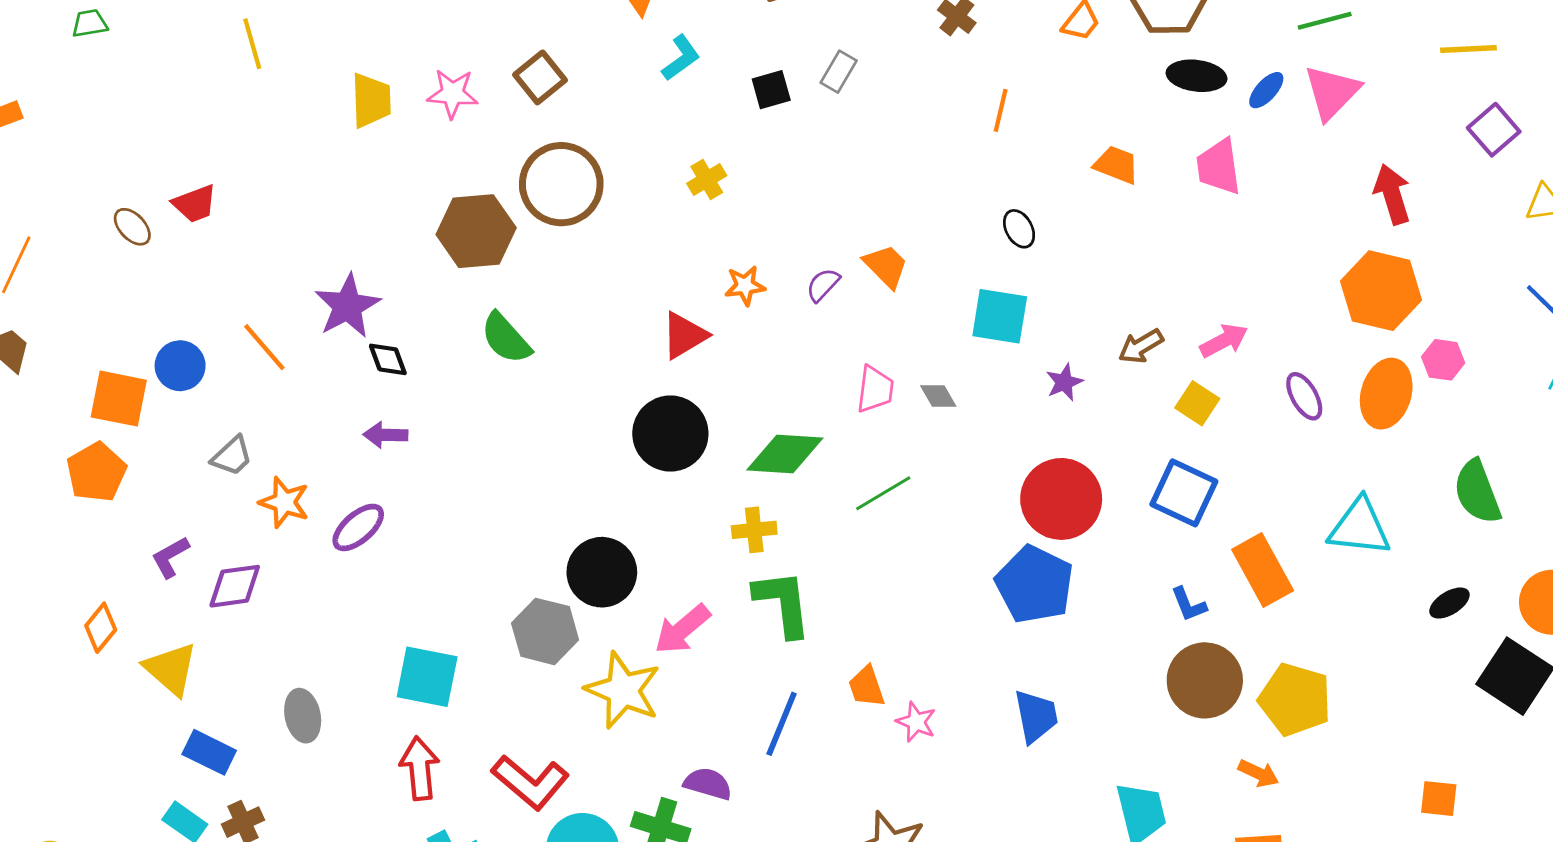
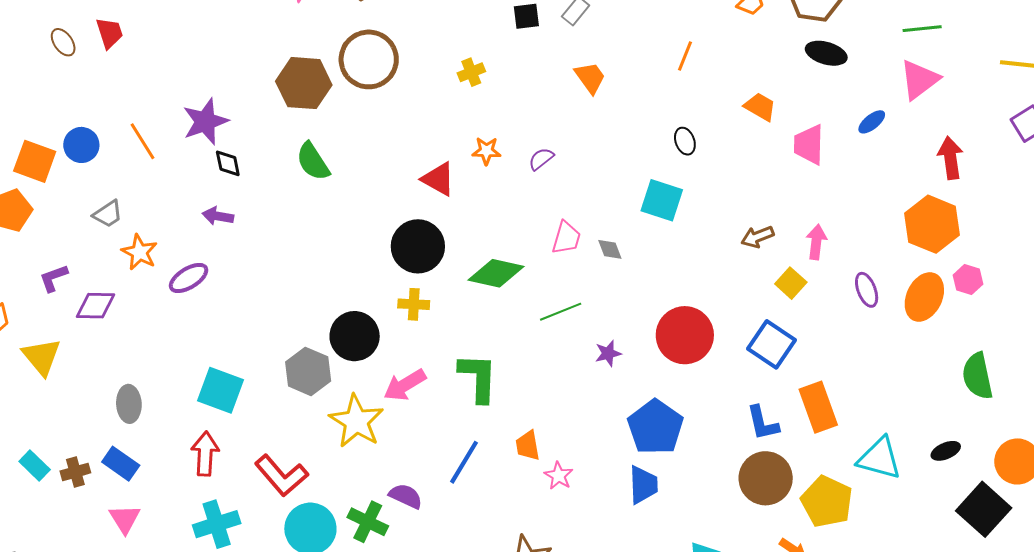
blue ellipse: (1266, 90) -> (872, 122), moved
pink trapezoid: (1219, 167) -> (809, 145), moved
red trapezoid: (195, 204) -> (109, 33), turned -96
orange trapezoid: (886, 266) -> (590, 78), moved
red triangle: (684, 335) -> (438, 179), turned 51
pink arrow: (1224, 341) -> (816, 242), turned -64
purple star: (1064, 382) -> (608, 353), moved
cyan triangle: (1360, 527) -> (879, 458), moved
yellow cross: (754, 530) -> (414, 304), moved
blue pentagon: (1034, 584) -> (655, 427), moved
blue L-shape: (1189, 604) -> (763, 423), size x1.4
blue rectangle: (209, 752) -> (121, 464), moved

